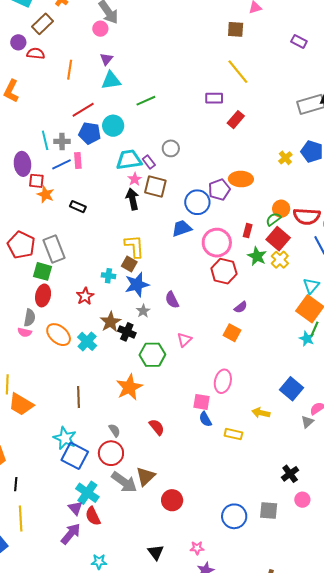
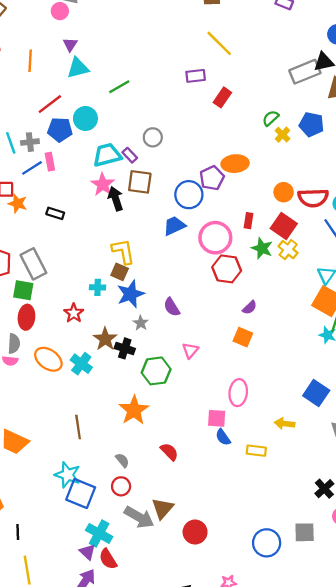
pink star: (135, 179) -> (103, 184), moved, size x1.5
green semicircle: (273, 219) -> (271, 118), moved
red circle: (111, 453) -> (121, 486), size x0.7

